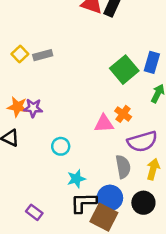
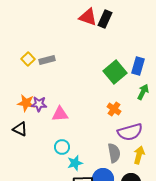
pink triangle: (104, 124) -> (60, 114), moved
cyan circle: (61, 146) -> (62, 147), moved

